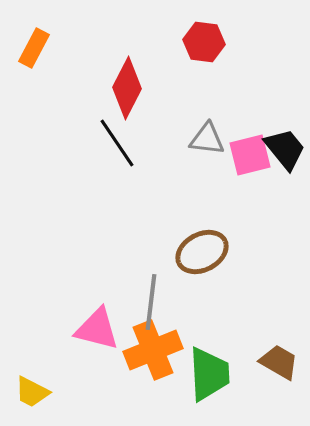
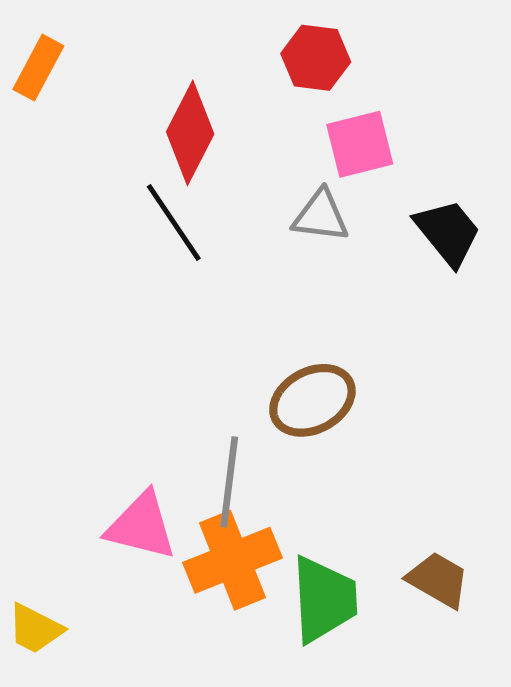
pink square: (250, 155) -> (360, 144), moved

